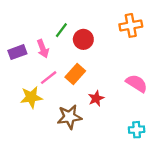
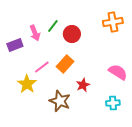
pink arrow: (43, 49) -> (35, 33), moved
yellow star: (31, 97) -> (27, 84), turned -30
brown star: (69, 117) -> (60, 101), turned 30
cyan cross: (137, 130) -> (113, 103), moved

